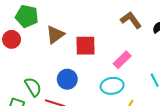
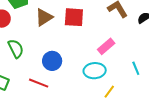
red square: (86, 46) -> (74, 17), moved
green semicircle: (33, 87) -> (16, 49), moved

